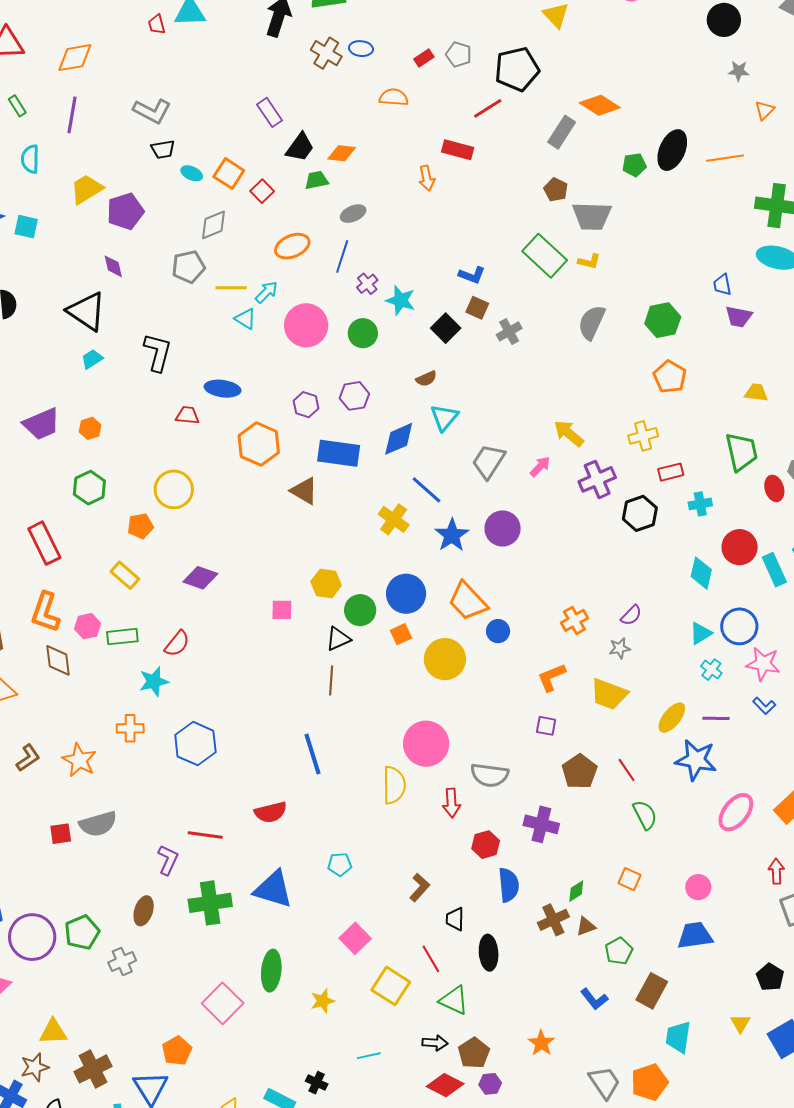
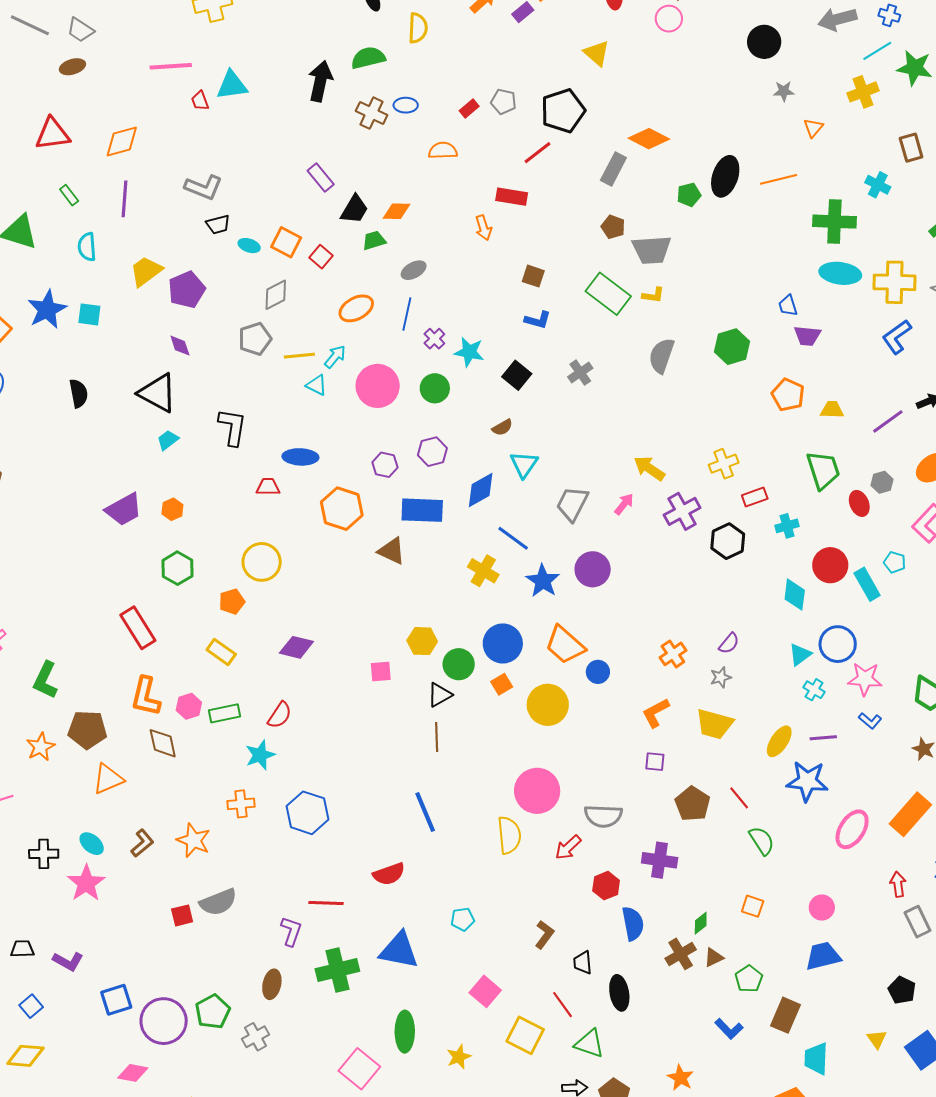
brown square: (477, 308) -> (533, 276), moved
orange pentagon: (670, 377) -> (788, 395), moved
red arrow: (451, 803) -> (568, 847), turned 56

